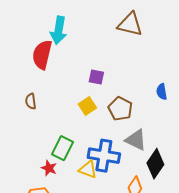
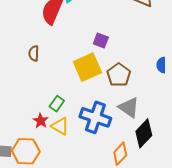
yellow square: (87, 106) -> (87, 67), size x1.6
green rectangle: (62, 148) -> (57, 104), size x0.7
yellow triangle: (88, 170) -> (60, 126), moved

